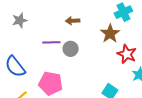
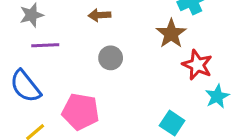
brown arrow: (73, 21) -> (99, 15), moved
purple line: (51, 42) -> (45, 45), moved

